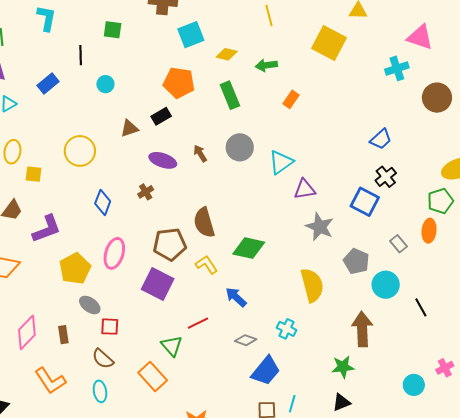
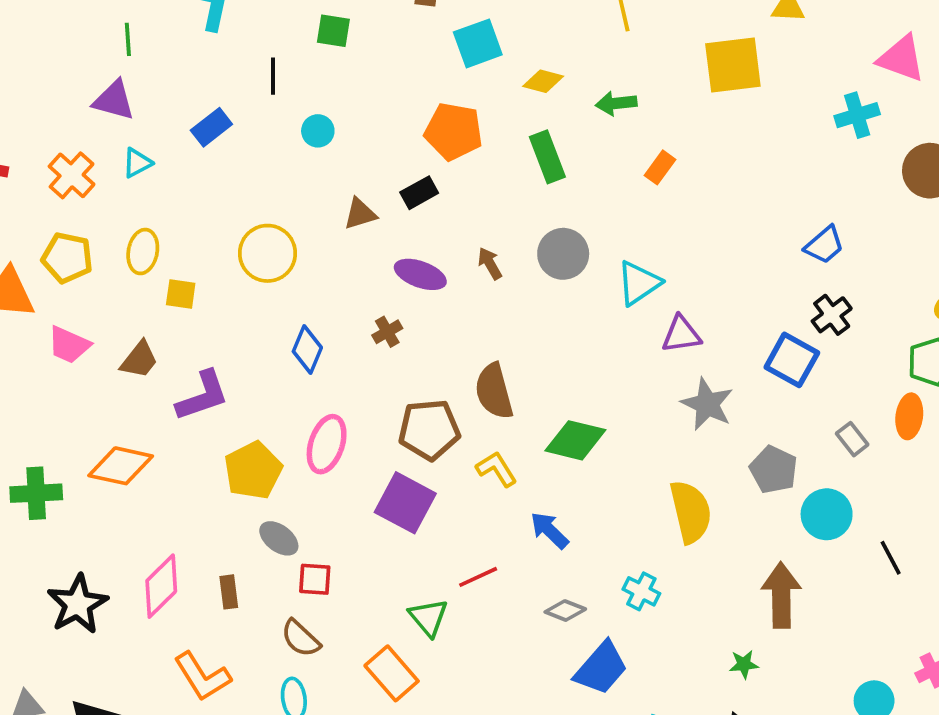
yellow square: (329, 43) -> (733, 65), turned -36
green star: (343, 367) -> (744, 664), size x0.7

